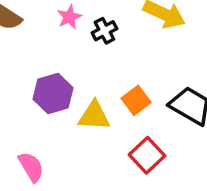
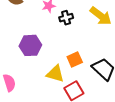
yellow triangle: (94, 116) -> (55, 74), moved

